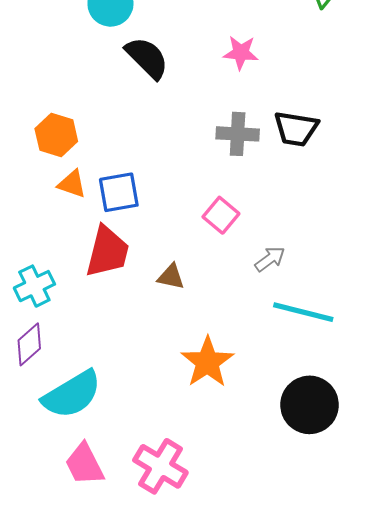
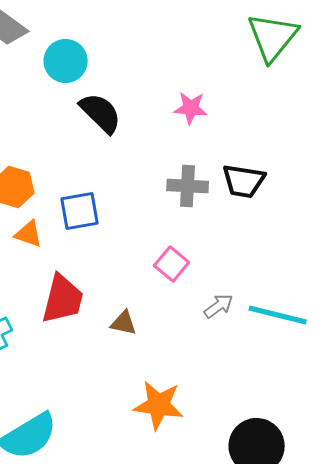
blue square: (119, 192) -> (80, 211), moved
cyan line: (303, 312) -> (278, 315), moved
orange star: (207, 362) -> (159, 405), turned -30

